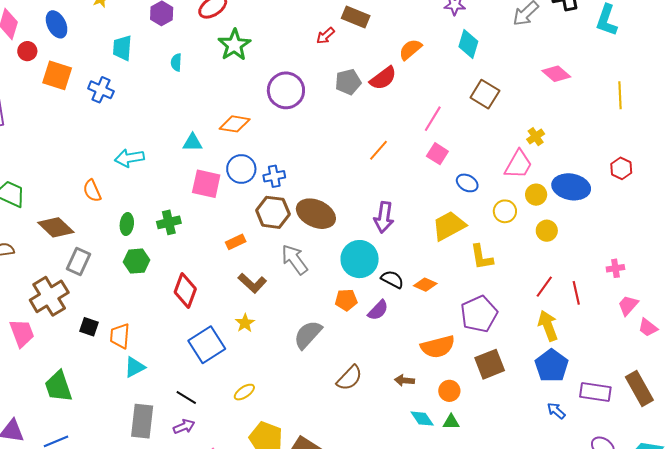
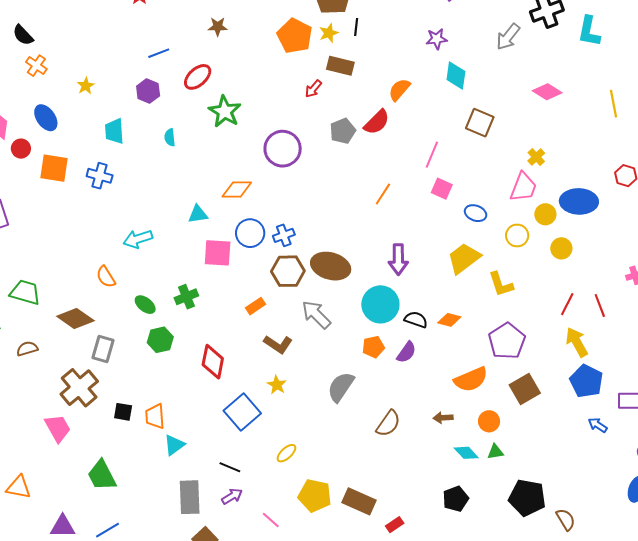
green ellipse: (127, 224) -> (145, 305), turned -50

